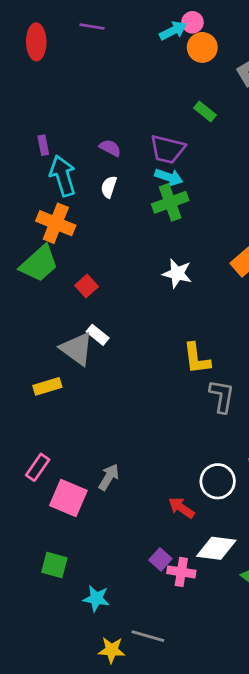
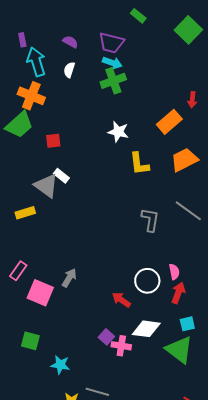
red square: (86, 286) -> (53, 141), turned 35
yellow L-shape: (197, 359) -> (139, 164), moved

